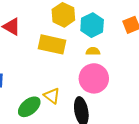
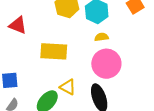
yellow rectangle: (52, 44) -> (54, 51), moved

